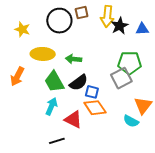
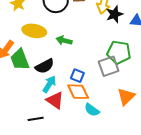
green trapezoid: (54, 82) -> (20, 60), moved
black semicircle: (79, 83) -> (45, 66), moved
cyan arrow: (51, 106) -> (49, 84), moved
cyan semicircle: (131, 121) -> (92, 110), moved

